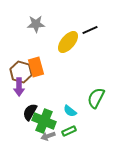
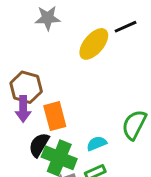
orange rectangle: (36, 67) -> (55, 116), moved
cyan semicircle: (70, 111) -> (97, 143), turned 120

